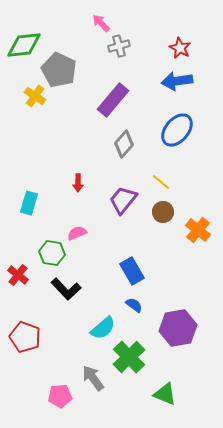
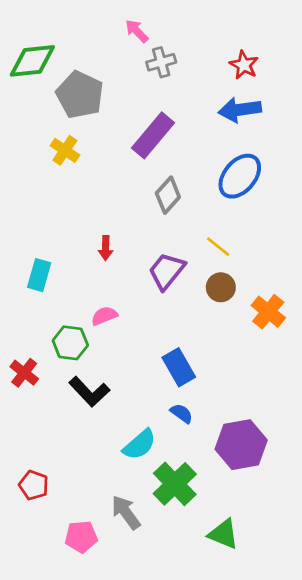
yellow cross: (35, 96) -> (65, 150), moved
red pentagon: (25, 337) -> (34, 485), moved, size x0.7

